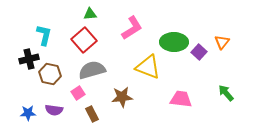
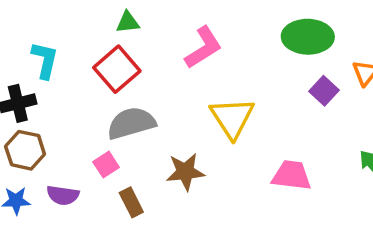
green ellipse: (174, 42) -> (308, 37), moved
yellow triangle: (148, 67) -> (232, 118), turned 36
brown hexagon: (50, 74) -> (25, 150), moved

